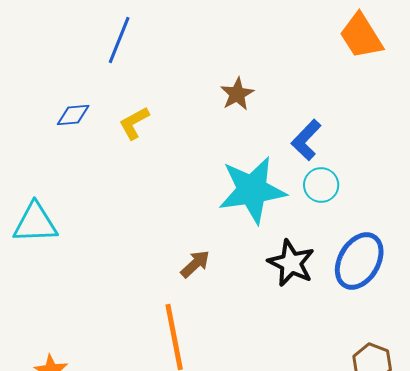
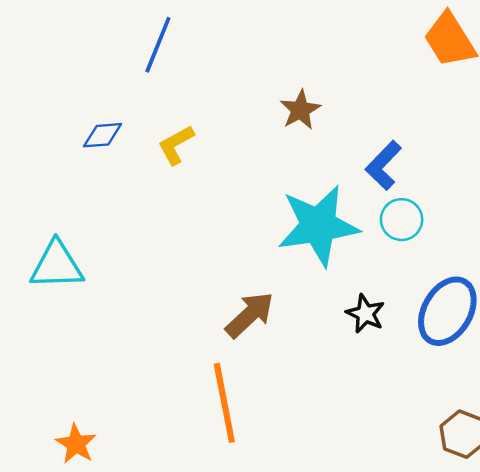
black star: (291, 263) -> (365, 314), size x0.7
brown arrow: (195, 264) -> (250, 315), size x1.4

